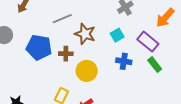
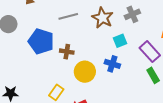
brown star: (85, 34) -> (102, 18), moved
blue cross: (124, 61) -> (112, 64), moved

